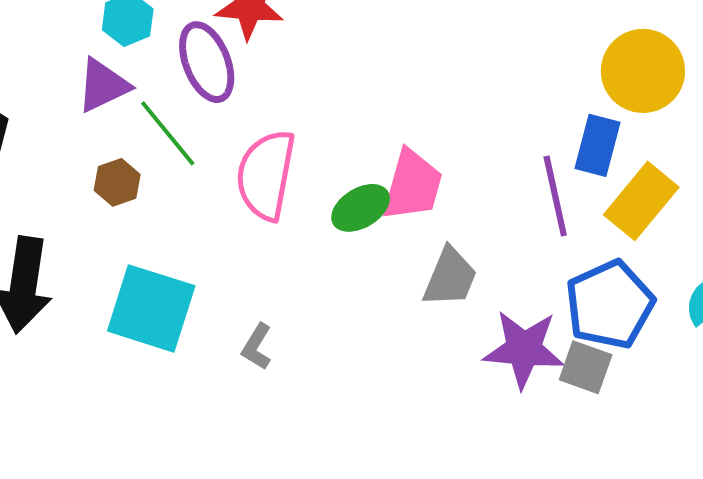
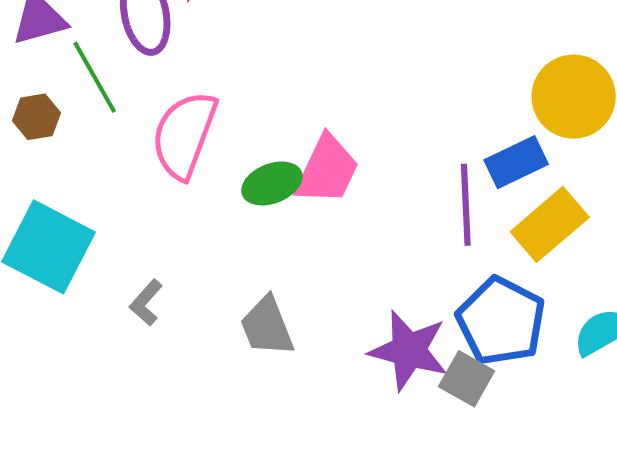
blue rectangle: (598, 145) -> (516, 162), turned 40
gray trapezoid: (450, 277) -> (267, 326), moved, turned 126
blue pentagon: (610, 305) -> (501, 321), turned -30

